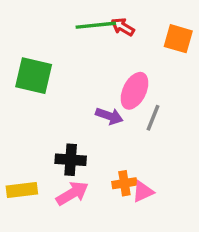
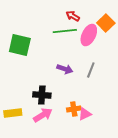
green line: (96, 25) -> (65, 31), moved
orange square: (178, 39) -> (106, 23), turned 30
pink ellipse: (135, 91) -> (89, 35), moved

